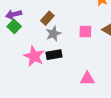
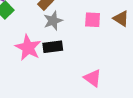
pink triangle: (87, 79) -> (93, 78), turned 35

